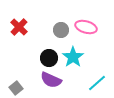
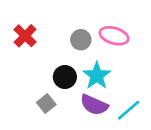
purple semicircle: (51, 80) -> (94, 105), moved
gray square: (16, 88) -> (46, 104), moved

